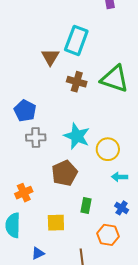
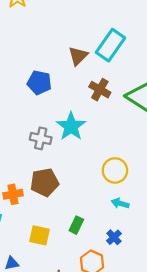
blue pentagon: (25, 111) -> (39, 83), moved, turned -30
cyan star: (77, 136) -> (71, 126), moved
brown pentagon: (65, 173) -> (44, 182), moved

